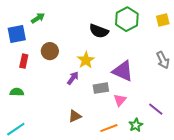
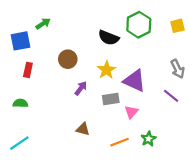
brown circle: (50, 51) -> (68, 59), moved
yellow star: (86, 60) -> (107, 70), moved
purple line: (156, 109) -> (171, 96), moved
brown triangle: (75, 116) -> (83, 129), turned 40

